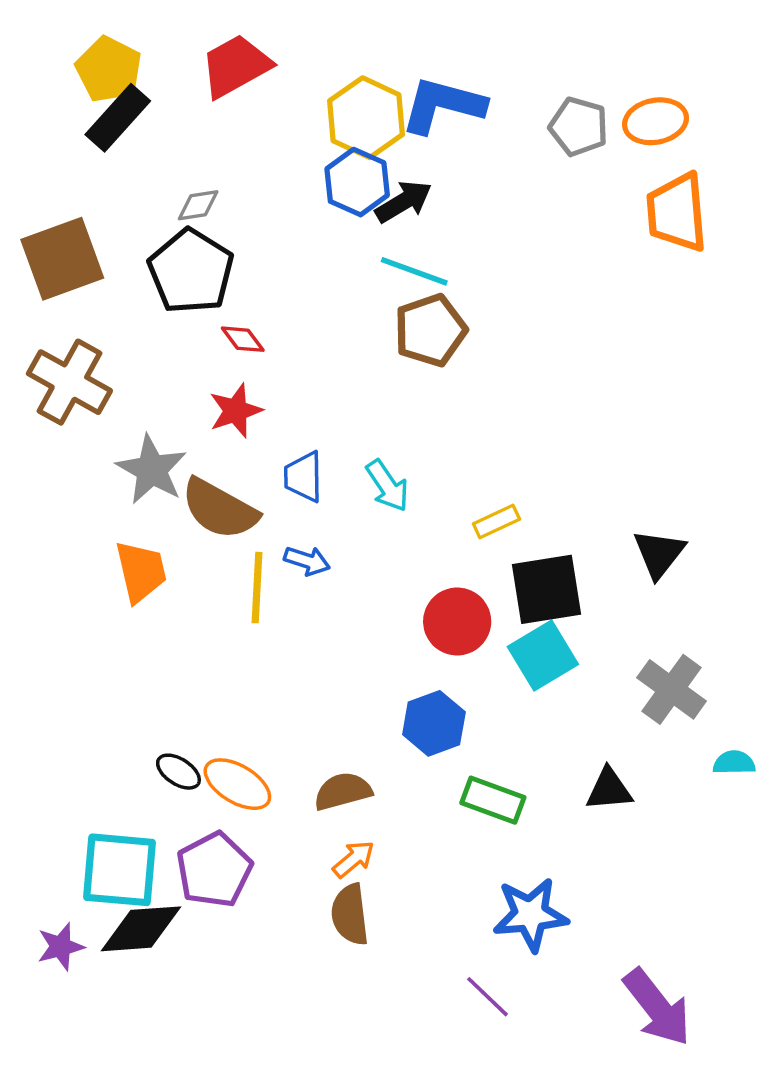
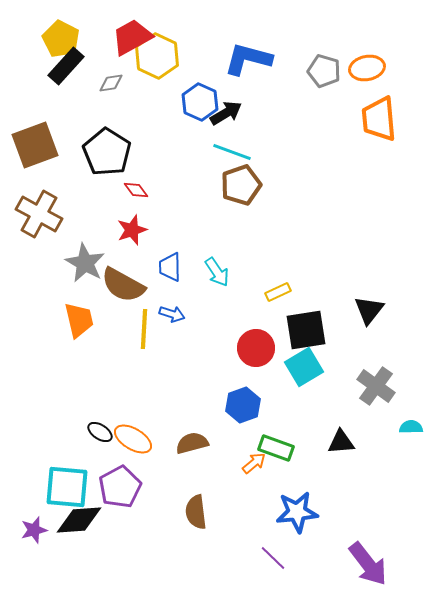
yellow hexagon: (366, 118) -> (157, 56), moved
gray diamond: (198, 205) -> (111, 83), moved
orange arrow: (354, 859) -> (254, 463), moved

